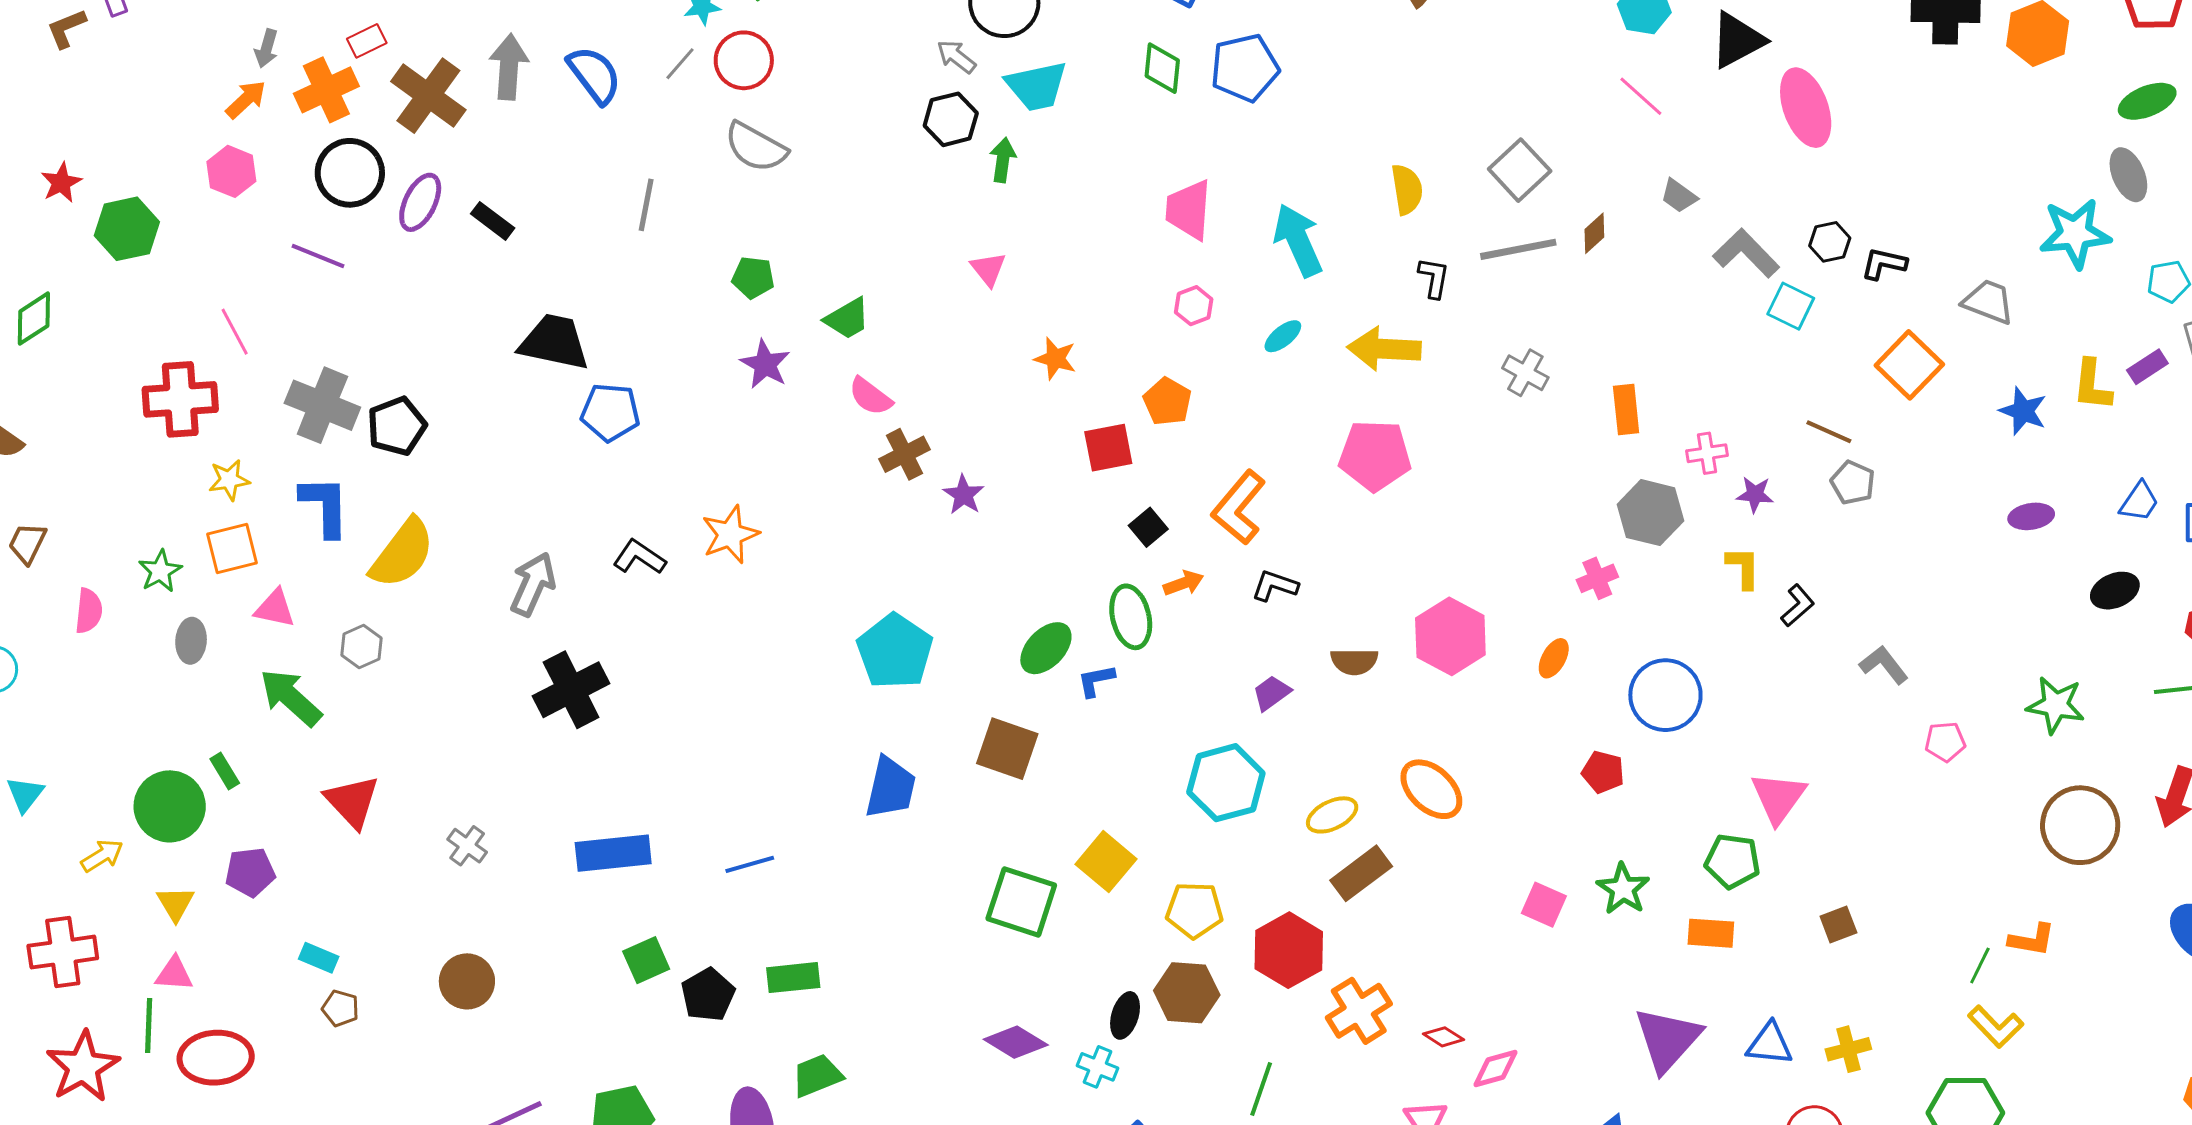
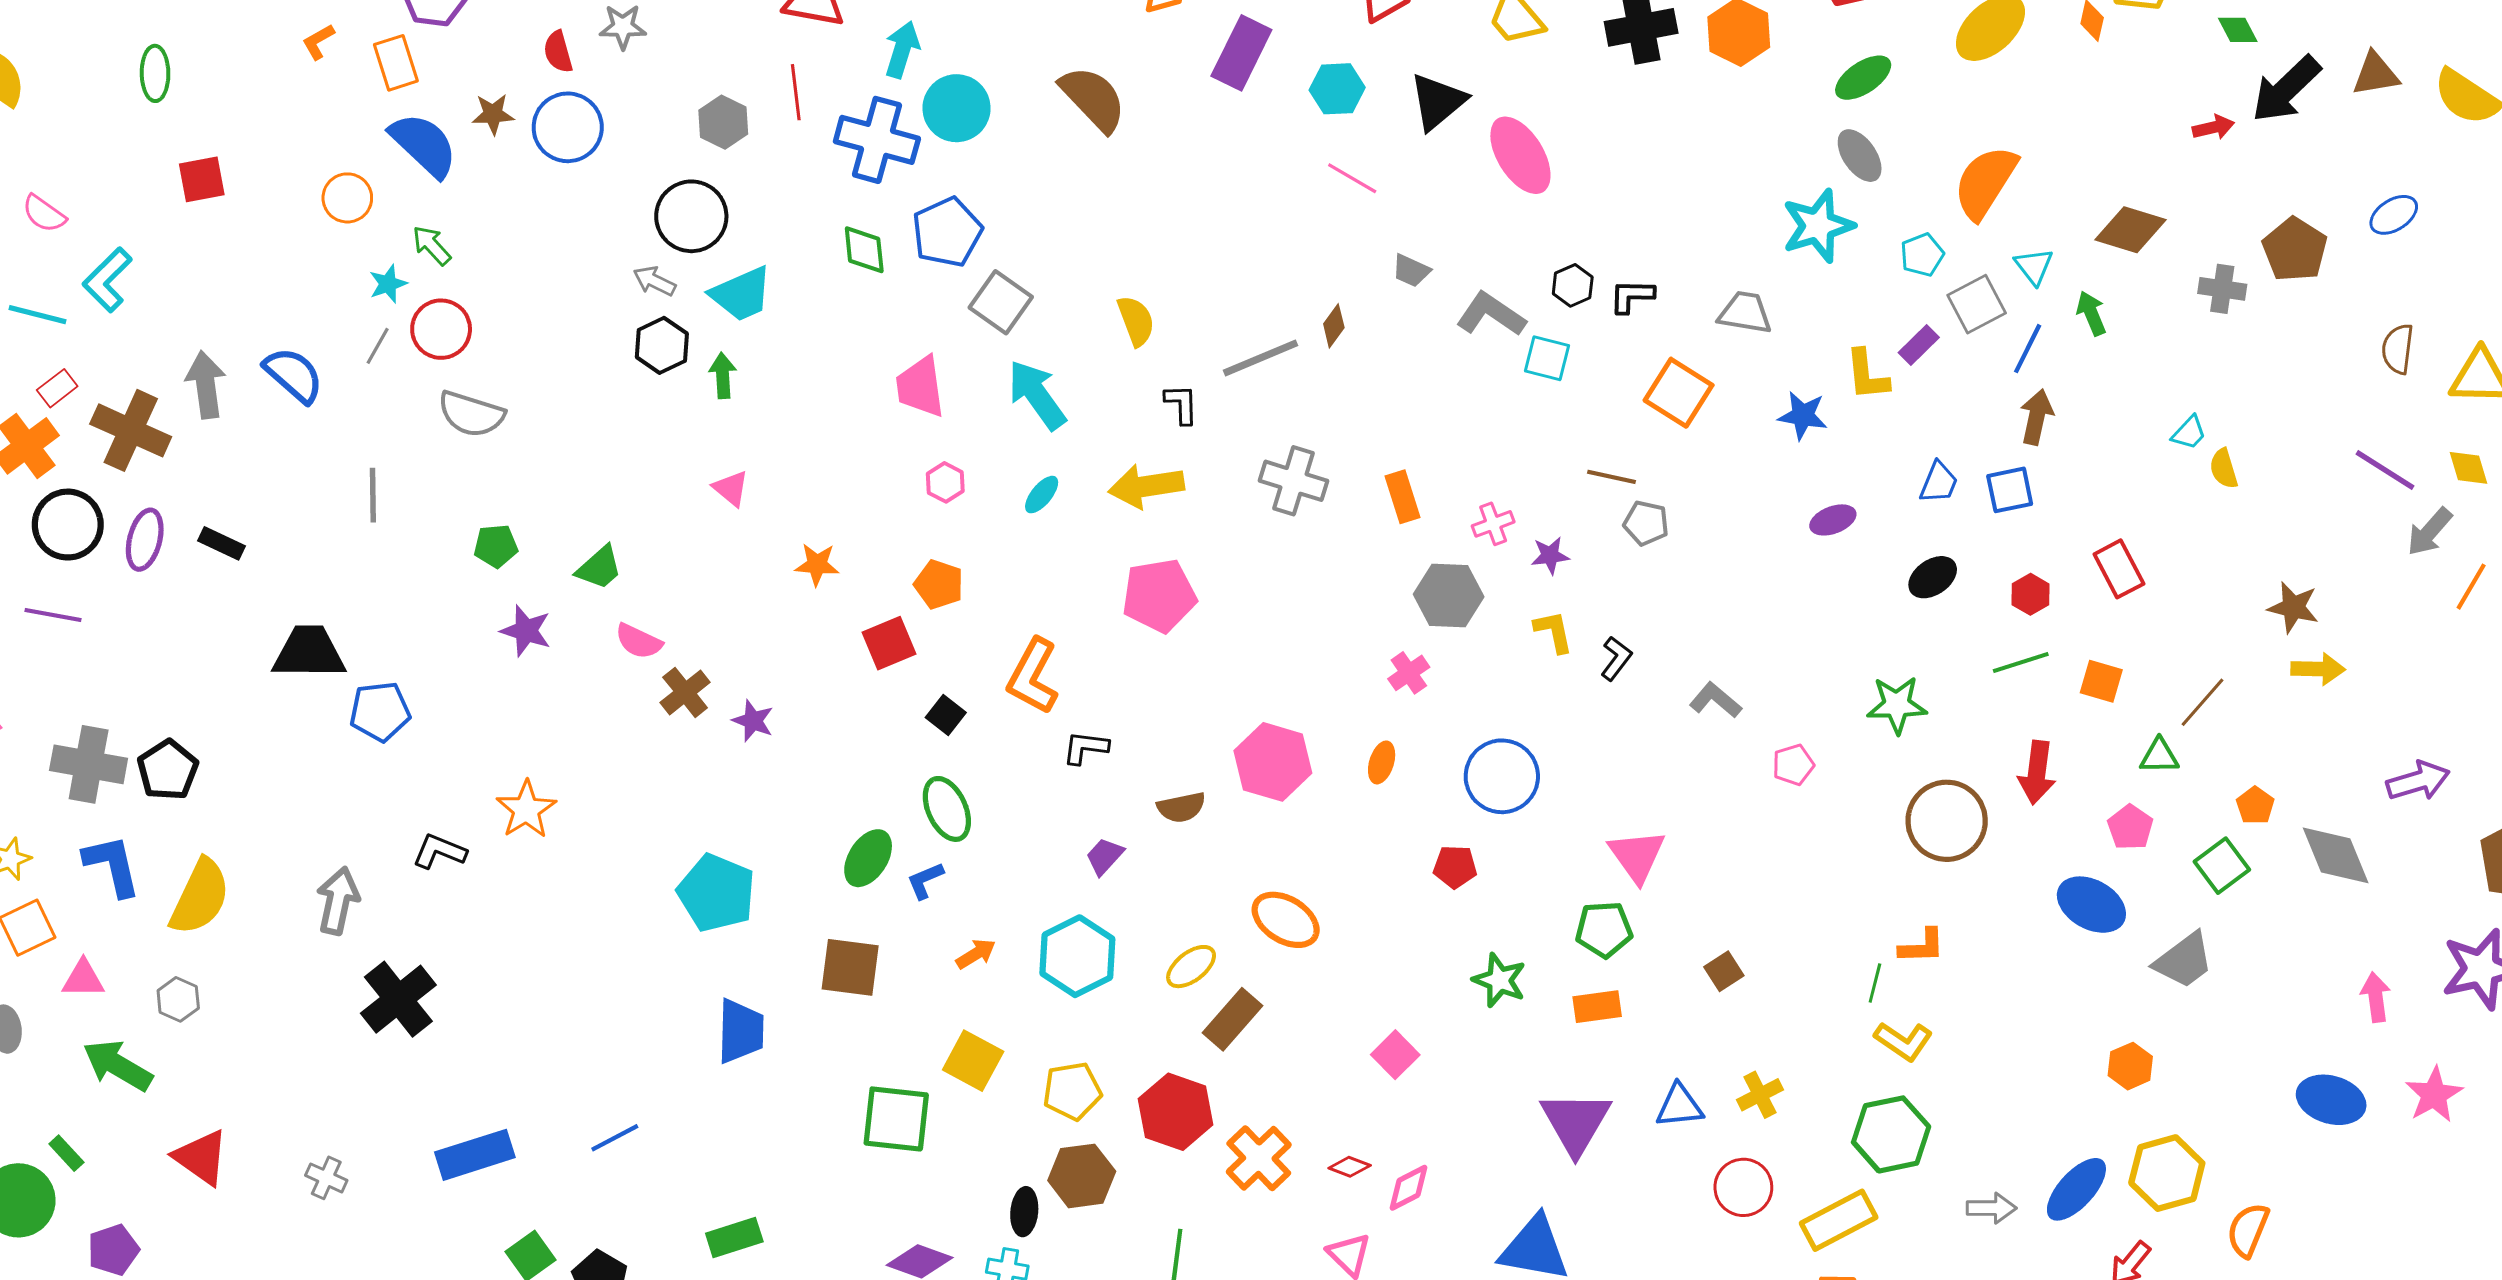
gray square: (1520, 170) -> (1001, 302), moved
gray cross: (1525, 373) -> (1293, 481), size x1.4
orange arrow: (1184, 583) -> (976, 954), moved
pink square: (1544, 905) -> (1395, 1055), moved, turned 33
green rectangle: (793, 978) -> (734, 1237), moved

